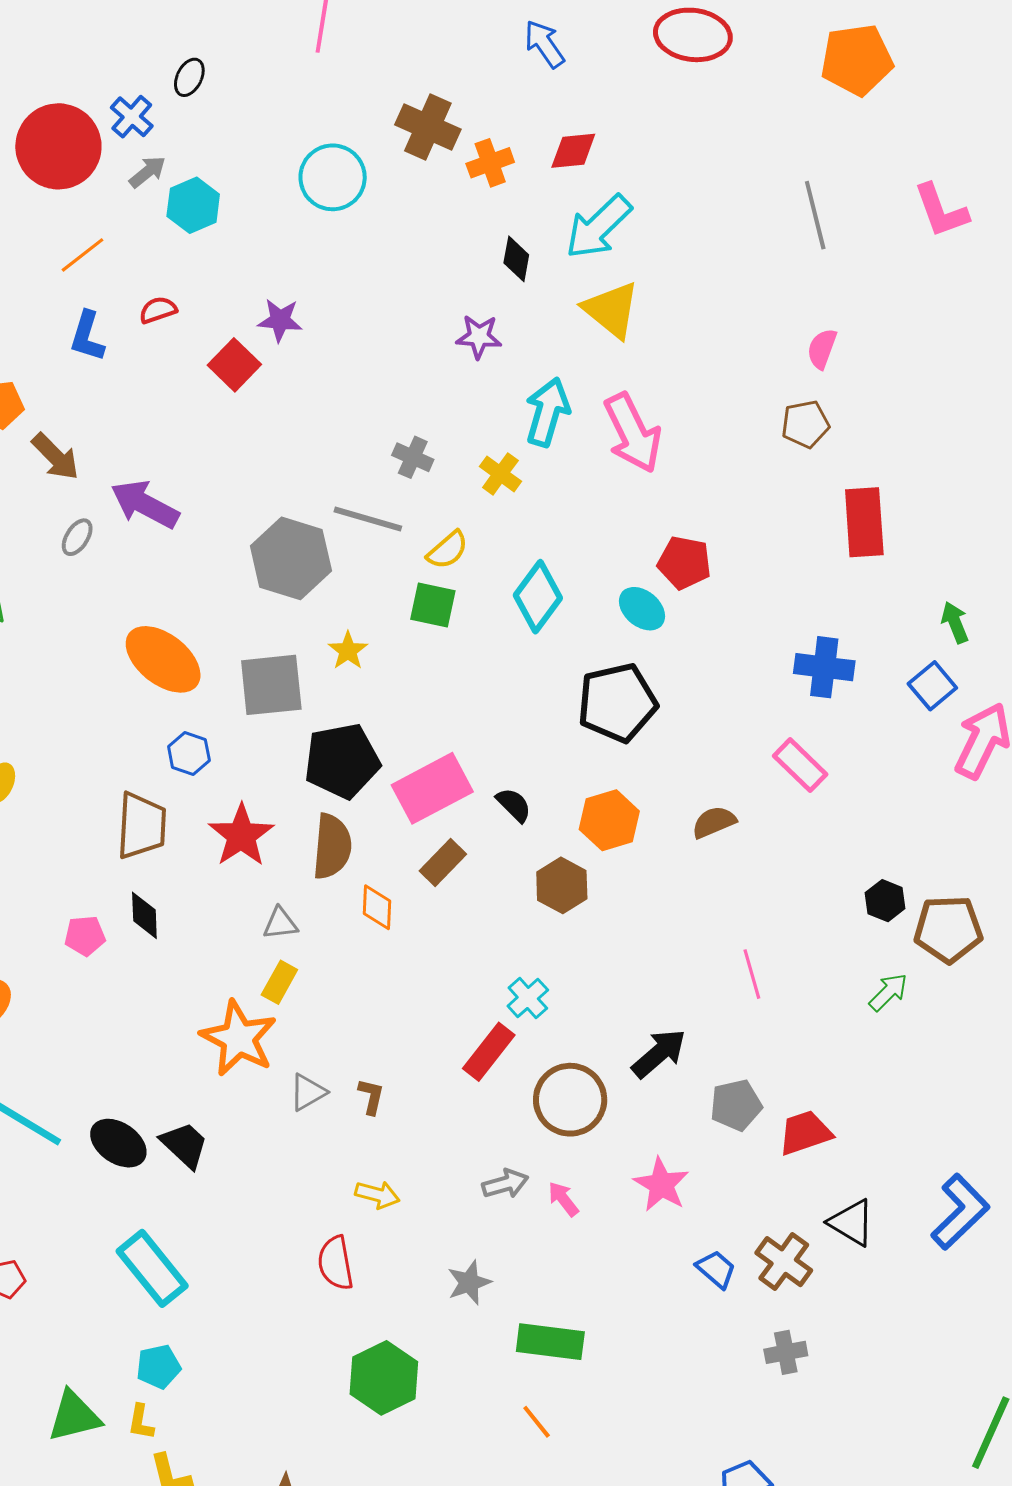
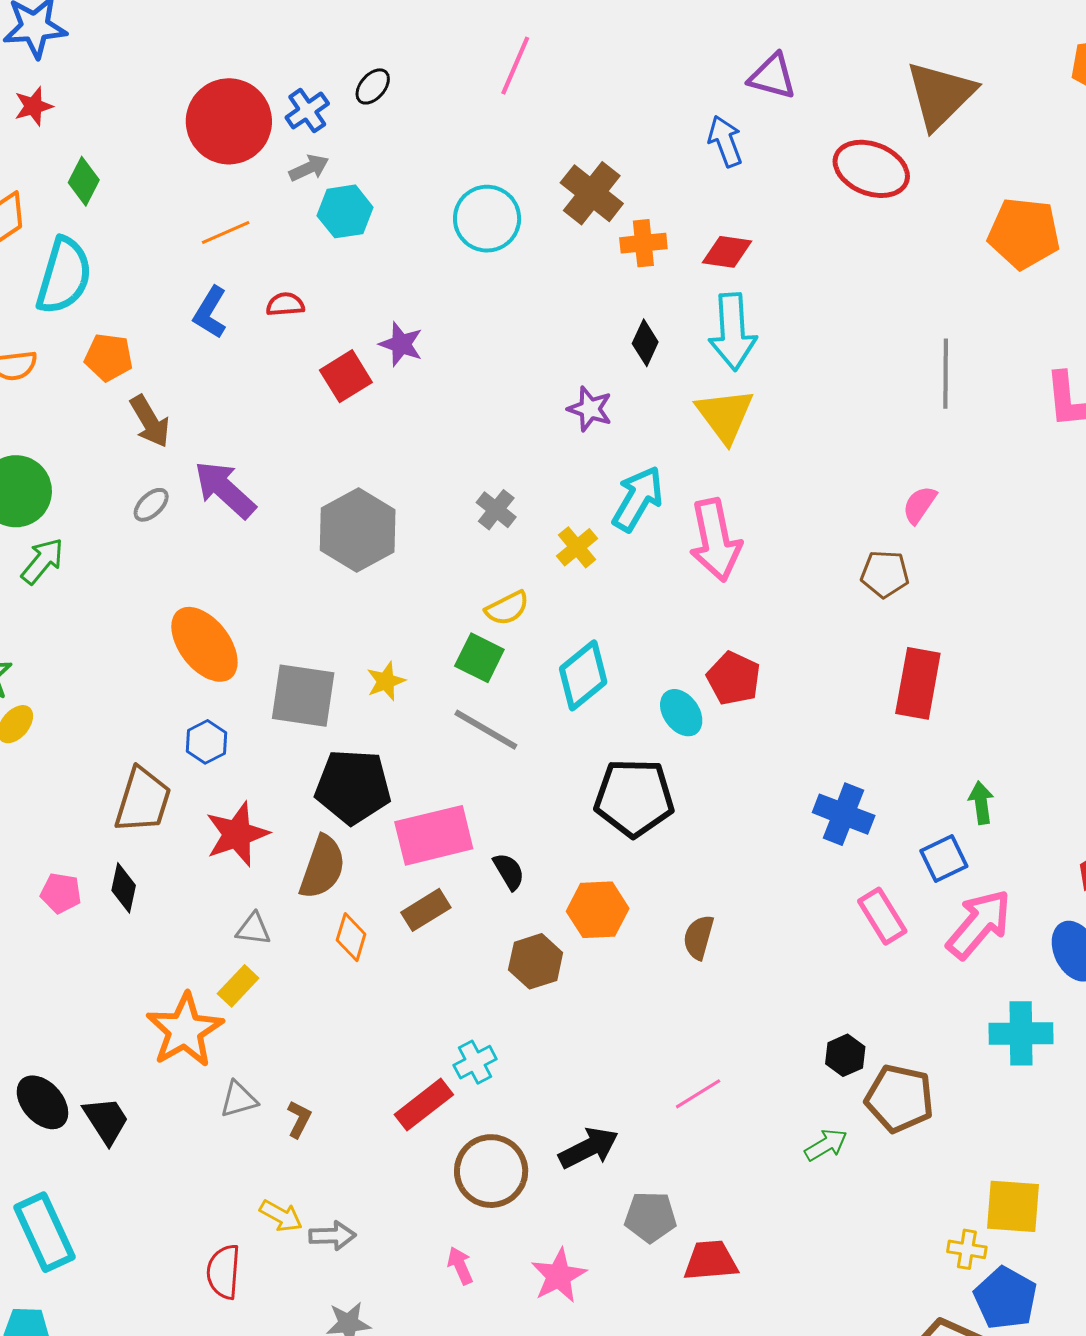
cyan arrow: (598, 227) -> (733, 332), turned -64
gray line: (368, 519) -> (486, 730), moved
gray hexagon: (291, 558) -> (358, 530), moved
pink rectangle: (800, 765) -> (882, 916), moved
brown semicircle: (714, 822) -> (699, 937), turned -66
pink line: (752, 974) -> (698, 1094), turned 60
gray arrow: (505, 1184) -> (332, 1236), moved

